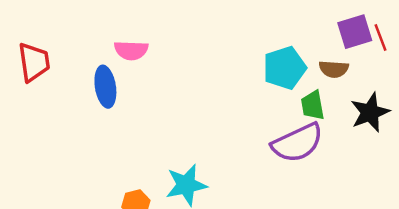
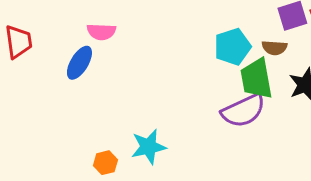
blue ellipse: (105, 87) -> (79, 63), turned 40
green trapezoid: (313, 105) -> (256, 79), size x1.6

